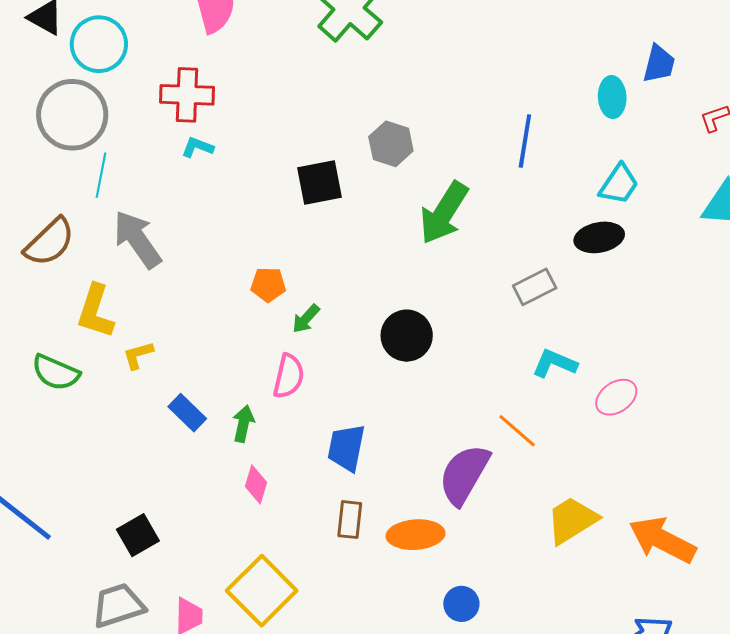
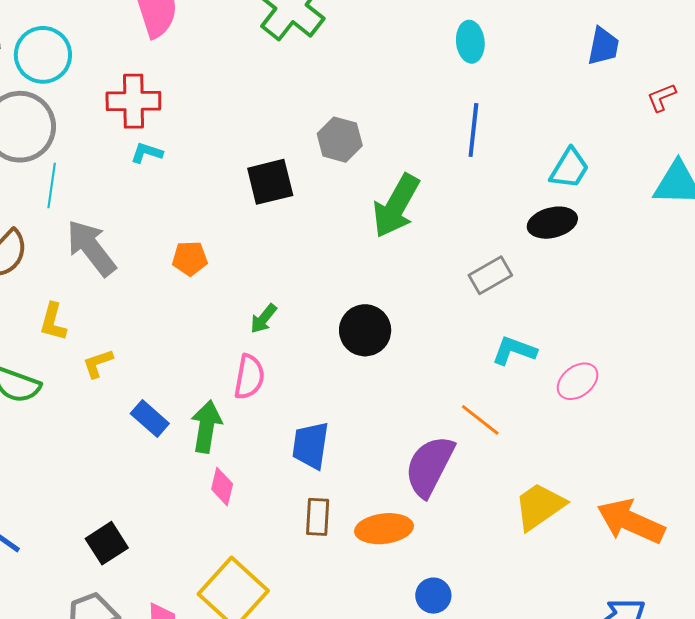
cyan ellipse: (612, 97) -> (470, 42), moved
orange pentagon: (268, 285) -> (190, 258), moved
yellow L-shape: (95, 311) -> (53, 322), size x0.7
green arrow: (243, 424) -> (206, 427), size x1.4

